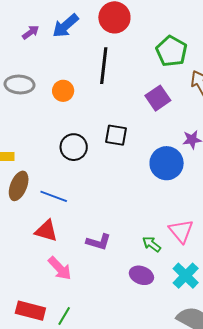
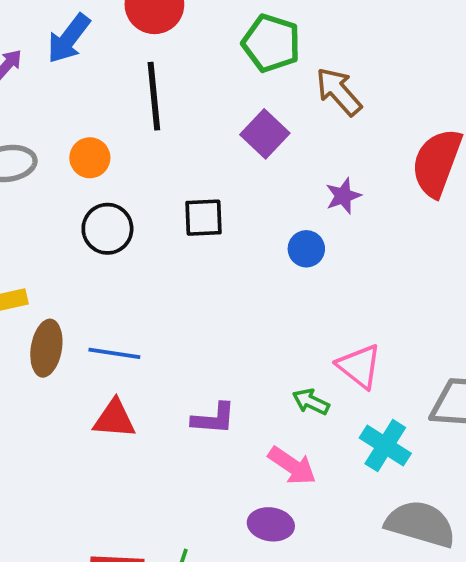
black circle: (74, 147) -> (107, 229), moved
blue circle: (167, 163) -> (306, 249), size x0.6
pink arrow: (60, 268) -> (292, 466), moved
purple ellipse: (141, 275) -> (271, 524), moved

